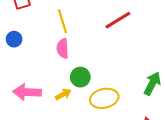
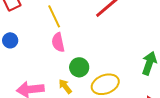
yellow arrow: (63, 94) -> (65, 86), turned -91

